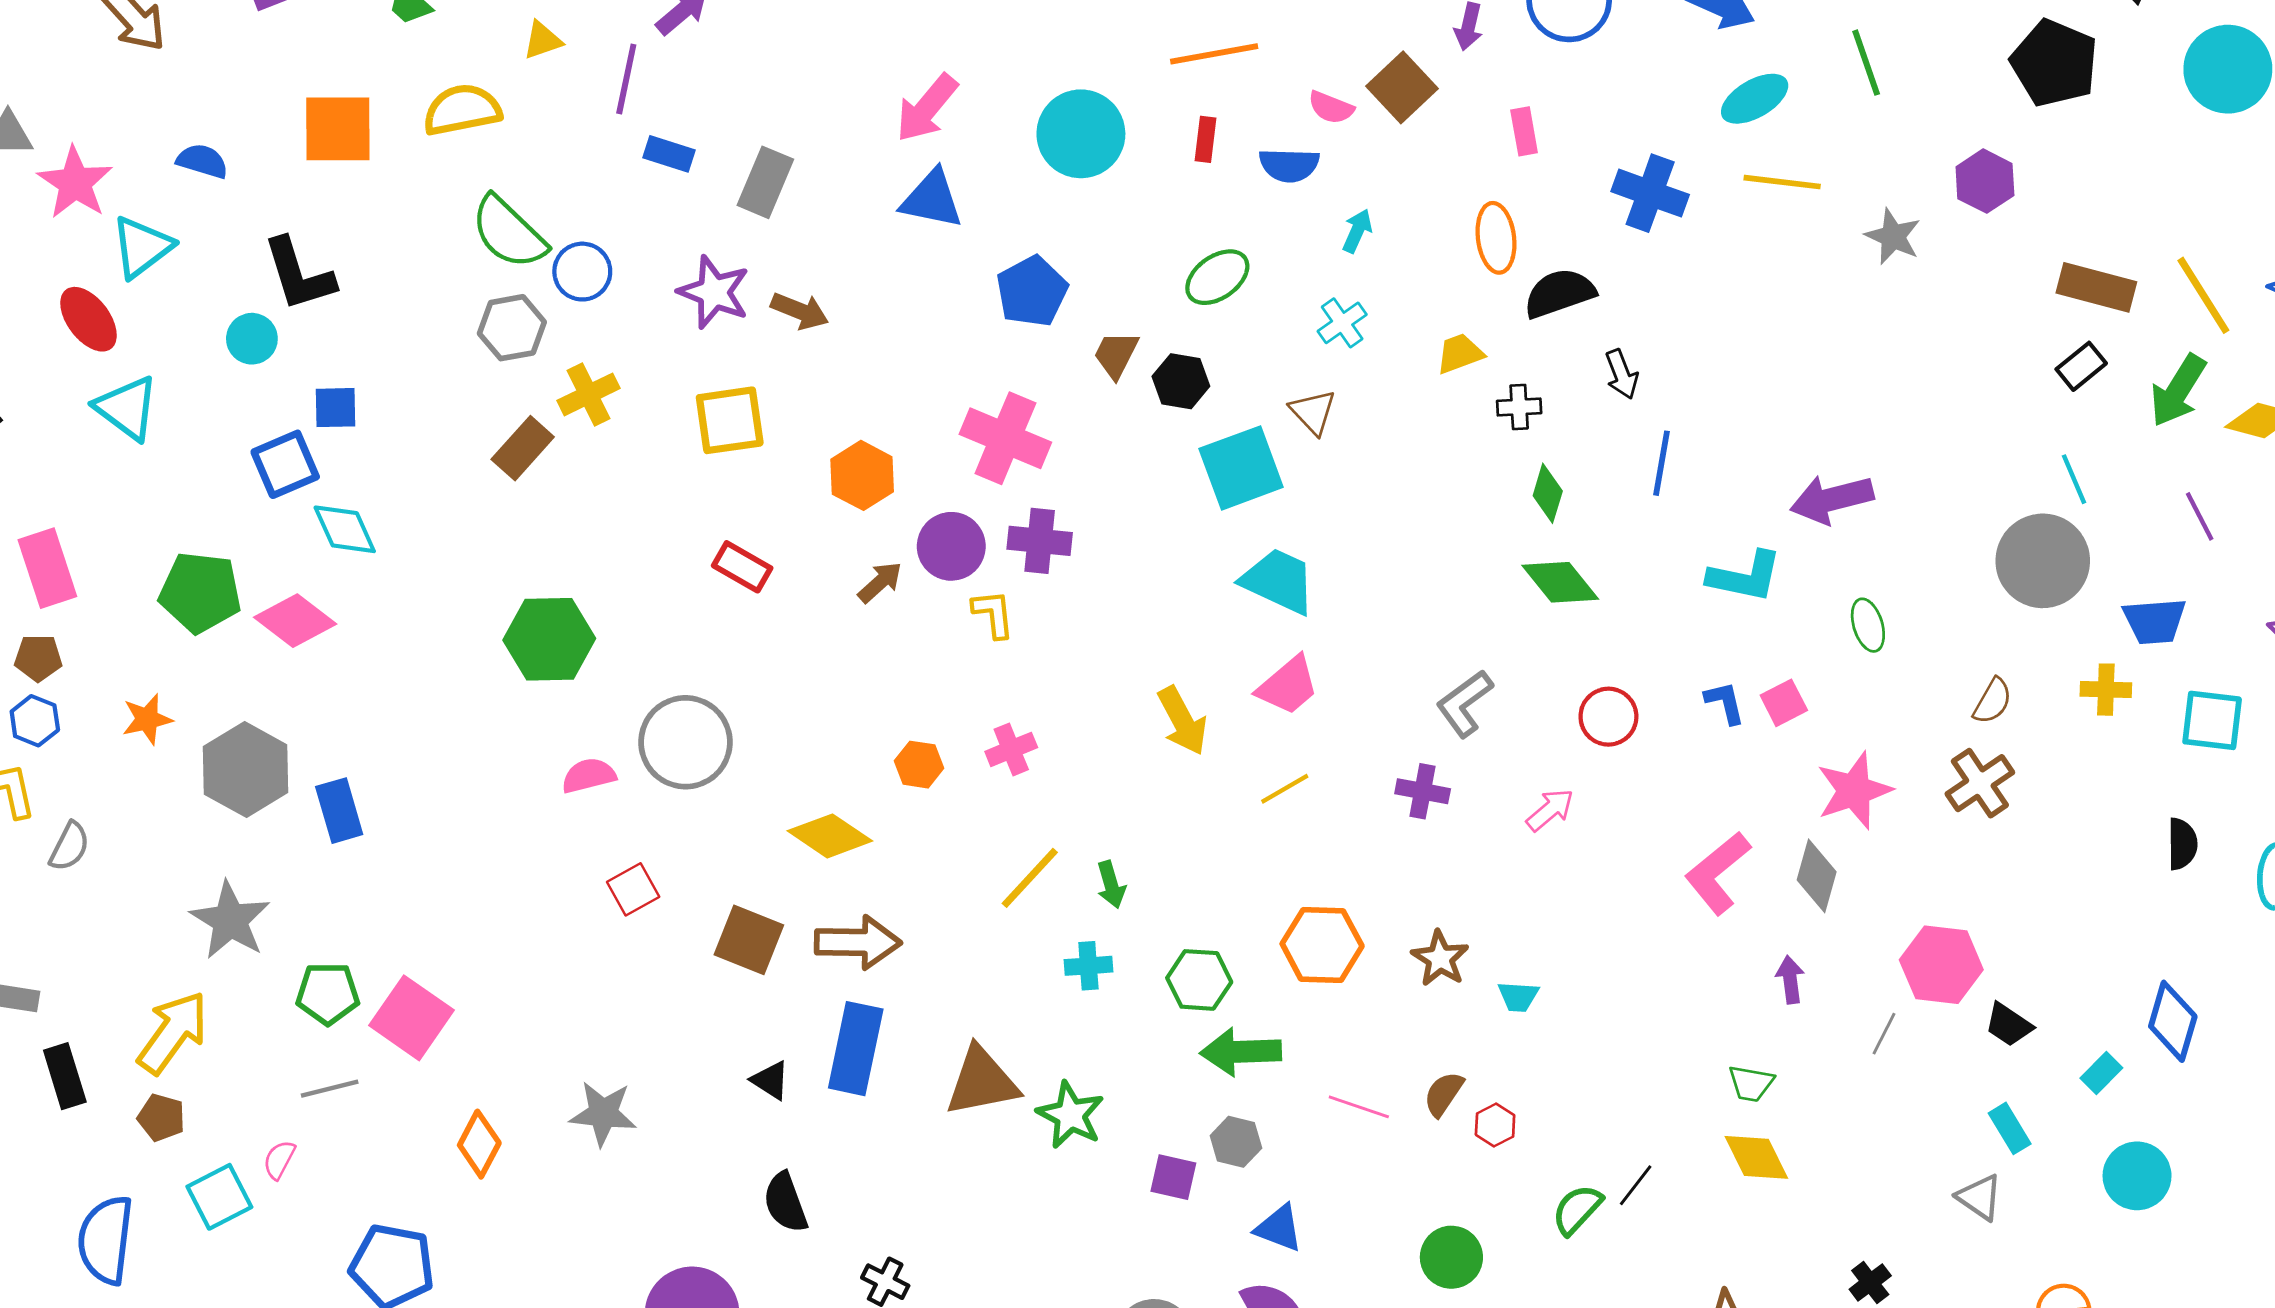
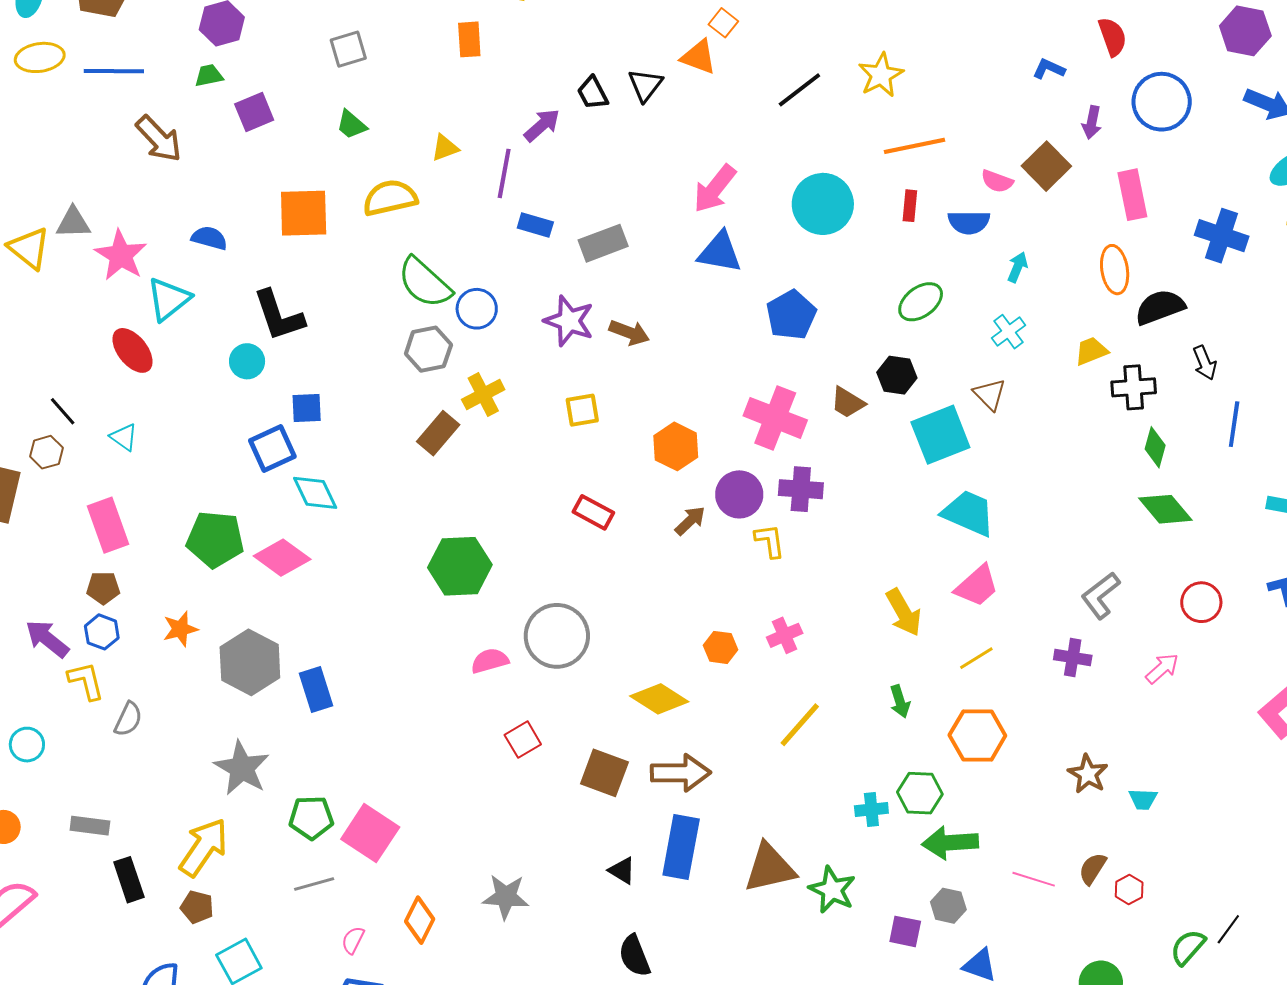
pink rectangle: (1524, 131) -> (1132, 195), size x1.5
gray rectangle: (765, 182) -> (603, 243), turned 48
brown trapezoid: (1116, 355) -> (848, 402), moved, turned -84
black cross: (1519, 407) -> (1134, 387), size x1.4
cyan triangle: (127, 408) -> (124, 437), moved, size x0.6
yellow square: (730, 420) -> (582, 410), size x0.7
green arrow: (1111, 885) -> (900, 701), moved
orange hexagon: (1322, 945) -> (977, 735), moved
cyan cross: (1088, 966) -> (871, 810), moved
pink semicircle: (279, 1160) -> (353, 940), moved

